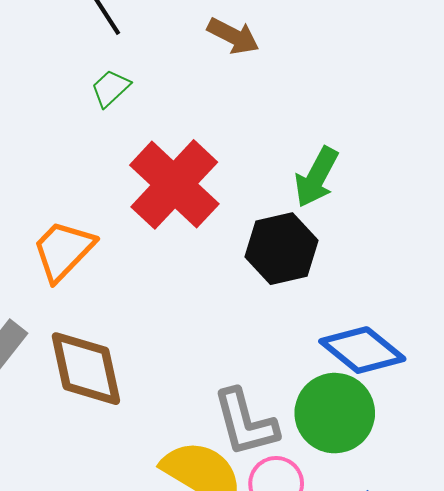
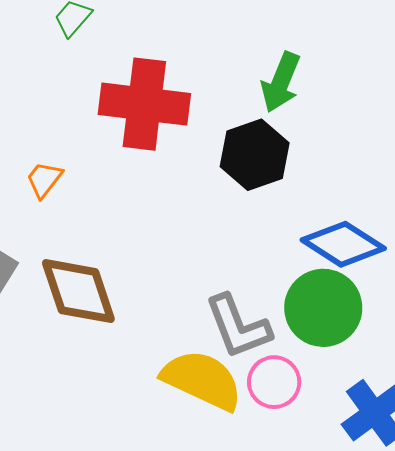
red cross: (174, 184) -> (144, 104), turned -30
orange trapezoid: (63, 251) -> (44, 179), size x0.6

